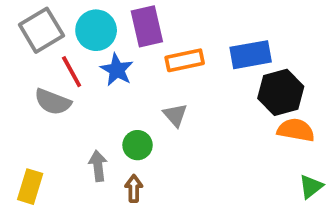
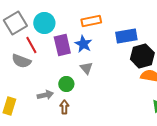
purple rectangle: (147, 26) -> (62, 45), moved
orange rectangle: (185, 60) -> (91, 21), moved
blue star: (117, 70) -> (83, 44), moved
gray arrow: (98, 166) -> (45, 95), turned 84

